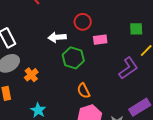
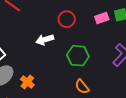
pink rectangle: (100, 40) -> (102, 18), moved
green hexagon: (73, 58) -> (78, 56), moved

